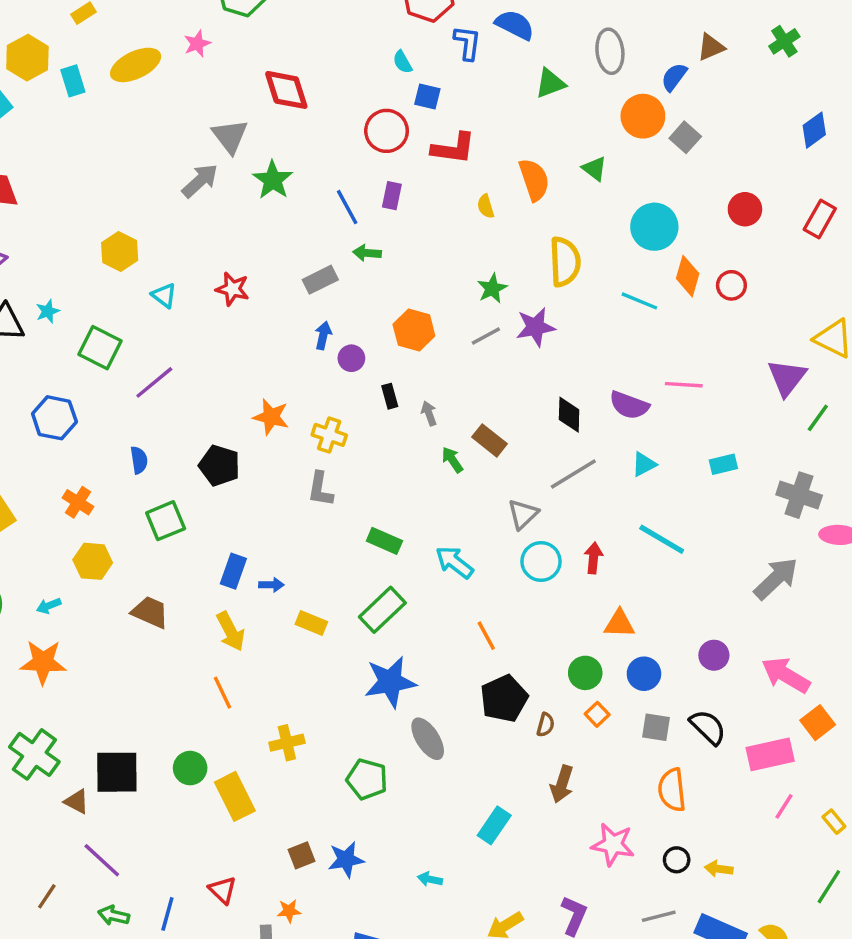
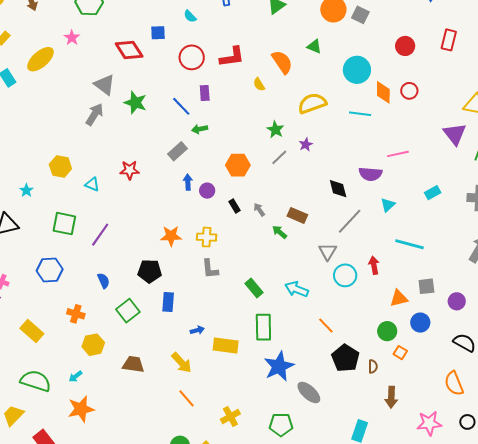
blue square: (427, 96) -> (158, 33), moved
yellow semicircle: (565, 262) -> (312, 103), turned -92
cyan star: (48, 311) -> (26, 190), moved
purple star: (536, 327) -> (306, 145), size x0.6
green rectangle: (384, 541) -> (254, 288), turned 42
blue rectangle: (233, 571) -> (168, 302), moved
green rectangle: (382, 610) -> (263, 327), turned -32
yellow rectangle: (311, 623) -> (226, 345), size x1.4
gray square: (656, 727) -> (426, 286), moved

